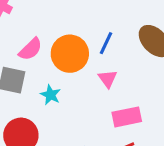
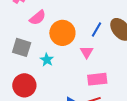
blue line: (106, 43) -> (96, 29), moved
pink semicircle: (30, 49) -> (38, 18), moved

